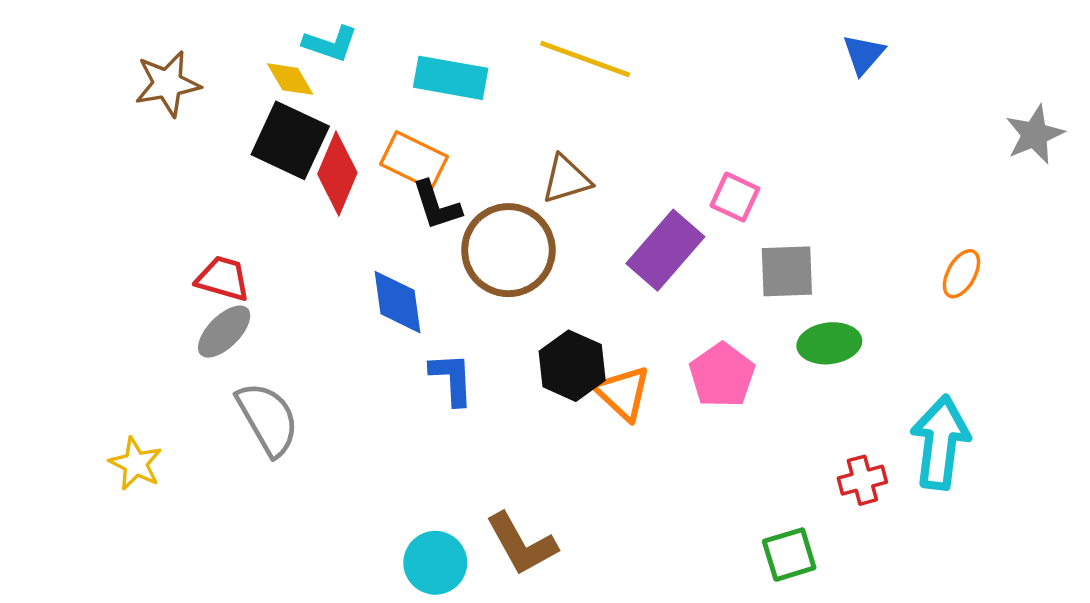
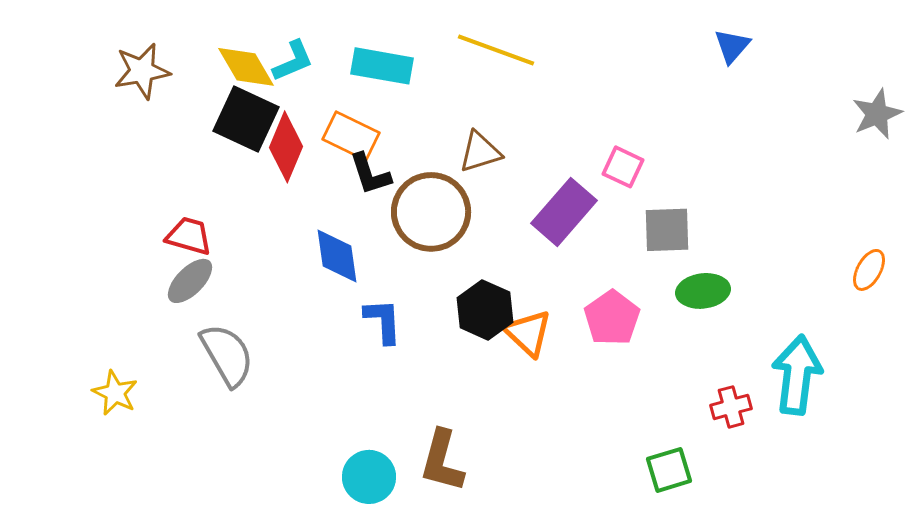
cyan L-shape: (330, 44) -> (293, 61), moved, turned -42
yellow diamond: (290, 79) -> (246, 67), size x1.4
orange ellipse: (961, 274) -> (869, 270), moved
brown L-shape: (521, 544) -> (442, 461), turned 44

